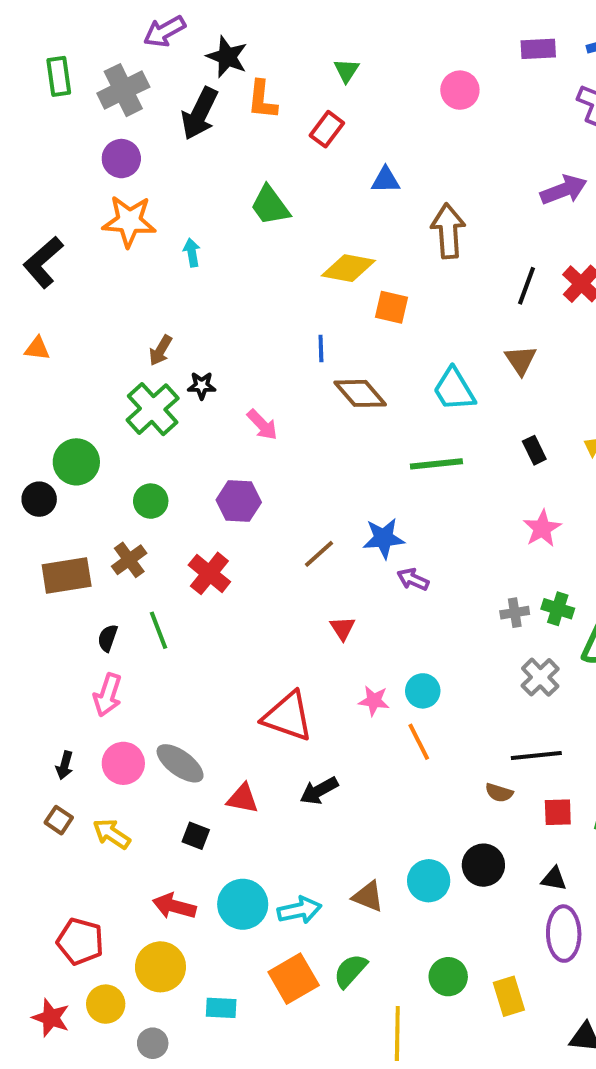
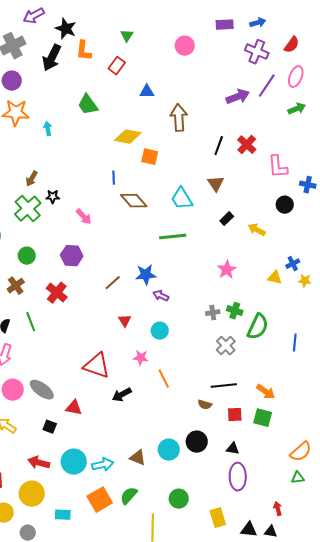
black rectangle: (534, 450) -> (227, 219), moved, turned 72
cyan circle: (423, 691) -> (160, 331), moved
black arrow: (319, 791) -> (122, 395), moved
yellow rectangle: (509, 996) -> (218, 518), moved

